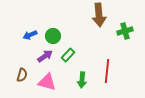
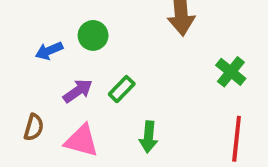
green cross: (125, 31) -> (231, 72), moved, turned -35
green circle: (53, 36) -> (93, 35), moved
red line: (107, 71) -> (237, 139), moved

